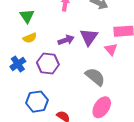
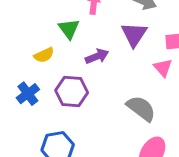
green triangle: (27, 16) -> (69, 29), moved
purple triangle: (89, 37) -> (134, 34), moved

